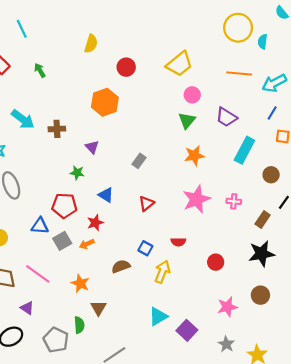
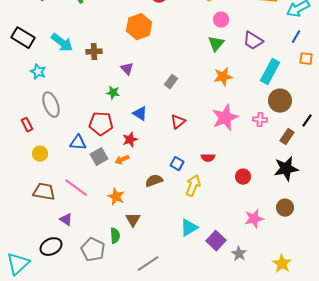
brown circle: (271, 175) -> (280, 101), moved, size x1.5
gray star: (226, 344) -> (239, 254), moved

